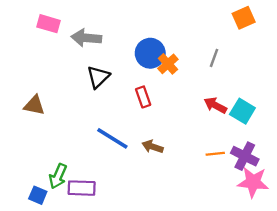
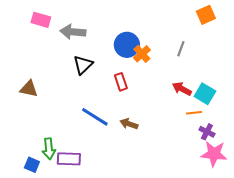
orange line: (215, 154) -> (194, 113), moved
purple cross: (245, 156) -> (207, 132), size x0.7
green arrow: (58, 176) -> (49, 149), turned -30

